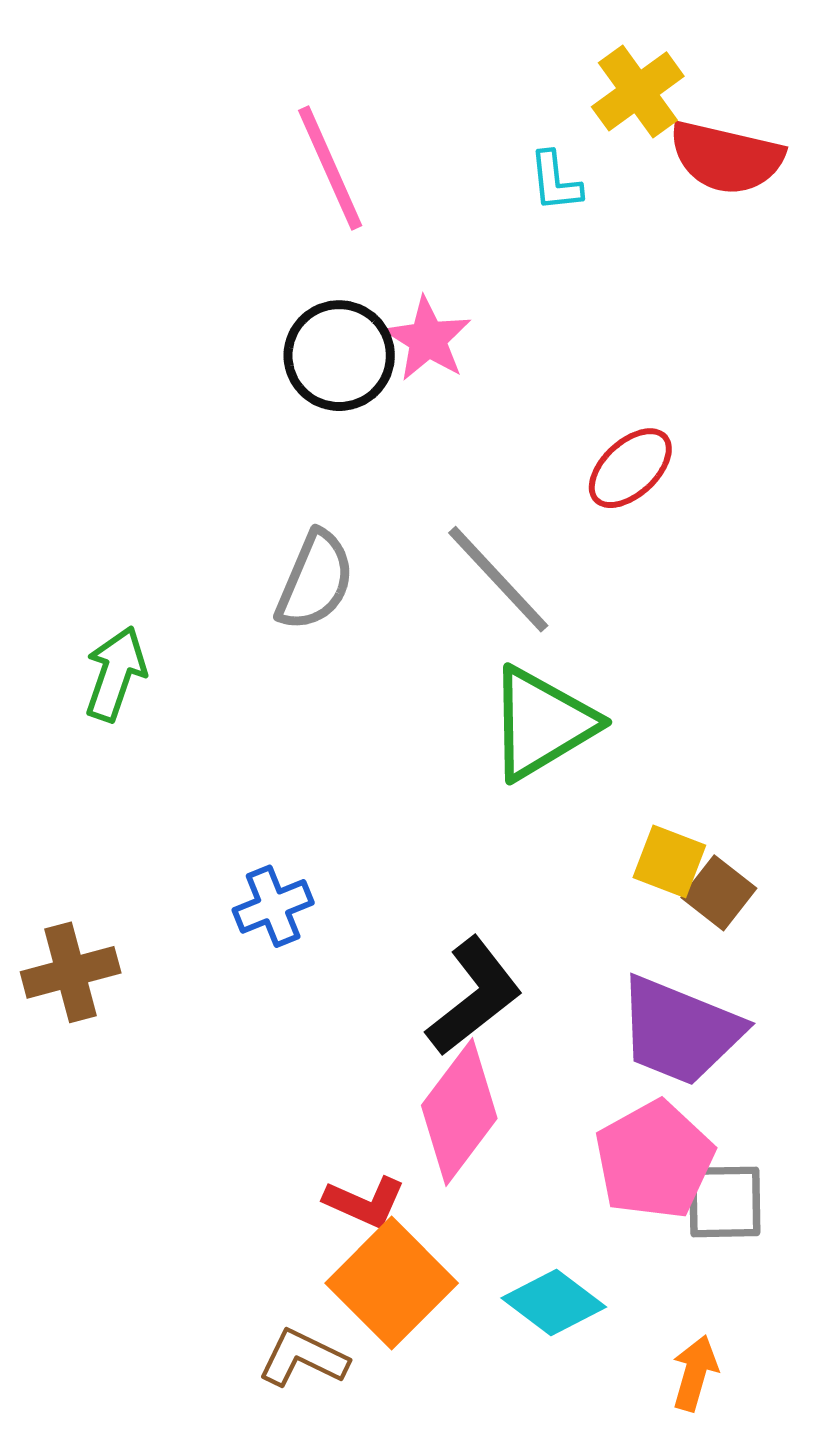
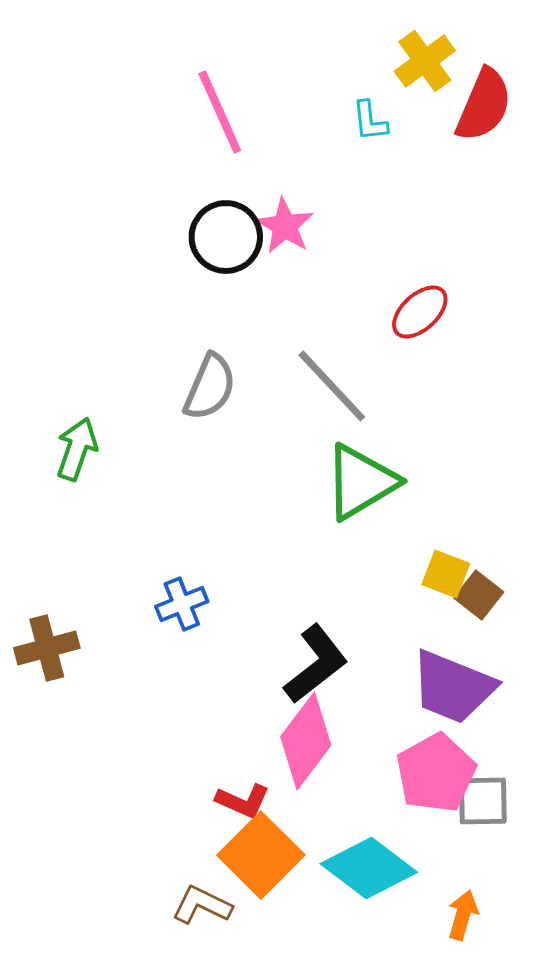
red semicircle: (726, 157) -> (484, 105), turned -80
cyan diamond: (554, 1303) -> (369, 868), size x1.4

